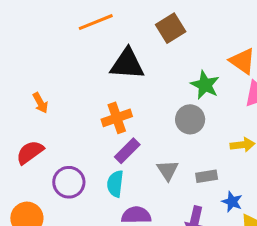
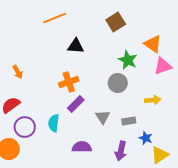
brown square: (171, 28) -> (116, 22), moved
black triangle: (127, 64) -> (76, 46), size x0.7
purple circle: (69, 182) -> (25, 127), moved
cyan semicircle: (115, 184) -> (54, 123), moved

